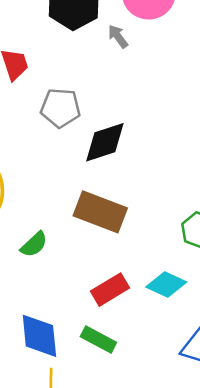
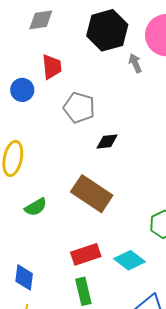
black diamond: (105, 142) -> (107, 141), size x0.6
blue diamond: (39, 336) -> (24, 277), size x0.7
green rectangle: (98, 339) -> (83, 291), moved, turned 36

